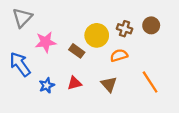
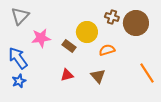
brown circle: (151, 25) -> (136, 23), size x1.6
brown cross: (124, 29) -> (112, 17), moved
orange line: (150, 82) -> (147, 73), moved
blue star: (47, 85) -> (19, 81), moved

